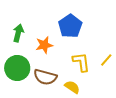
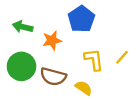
green arrow: (18, 33) -> (23, 27), turned -90

